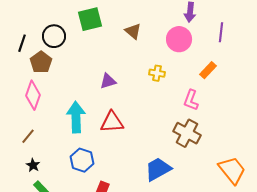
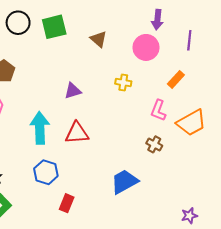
black circle: (54, 36) -> (18, 23), moved
brown cross: (187, 133) -> (154, 144), size x0.6
orange trapezoid: (232, 170) -> (191, 123), moved, turned 100

